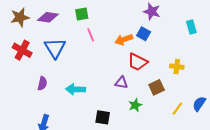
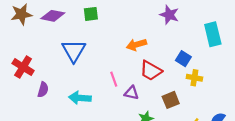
cyan rectangle: (191, 27) -> (213, 34), size x1.5
blue square: (144, 34) -> (183, 59), moved
pink line: (91, 35) -> (114, 79), moved
blue triangle: (55, 48) -> (74, 51), moved
red cross: (22, 50) -> (23, 67), moved

